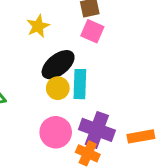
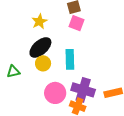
black ellipse: (58, 65) -> (40, 47), moved
yellow circle: (58, 88) -> (43, 63), moved

